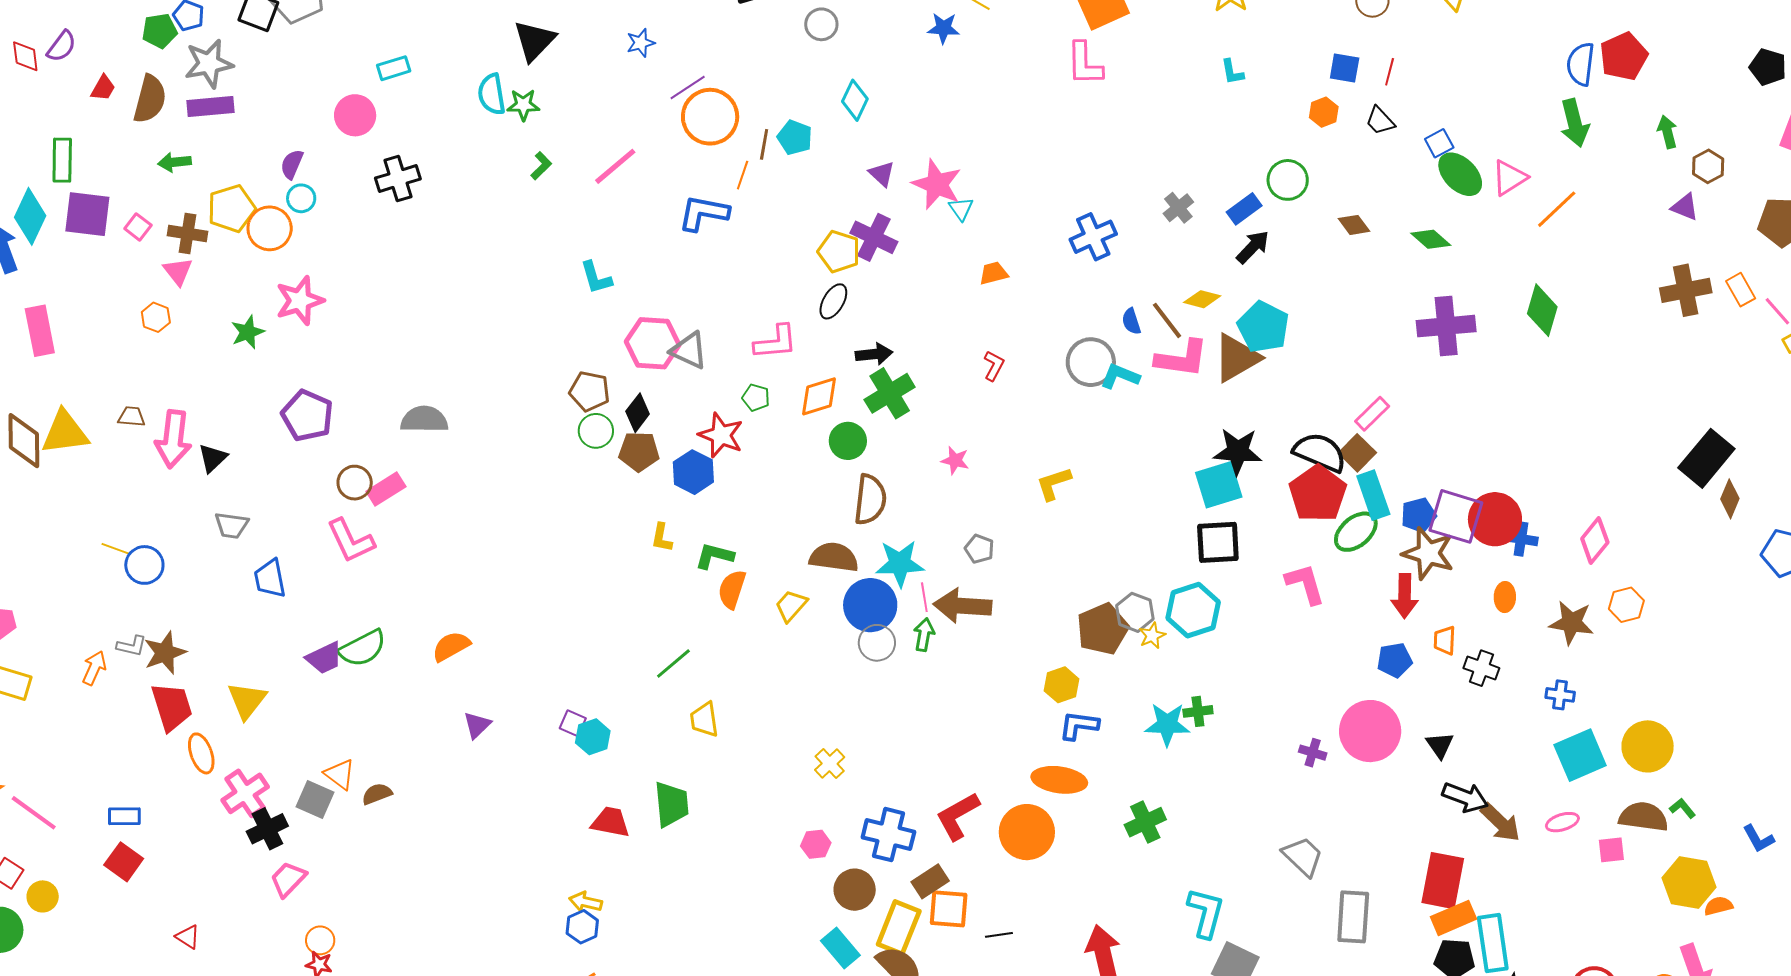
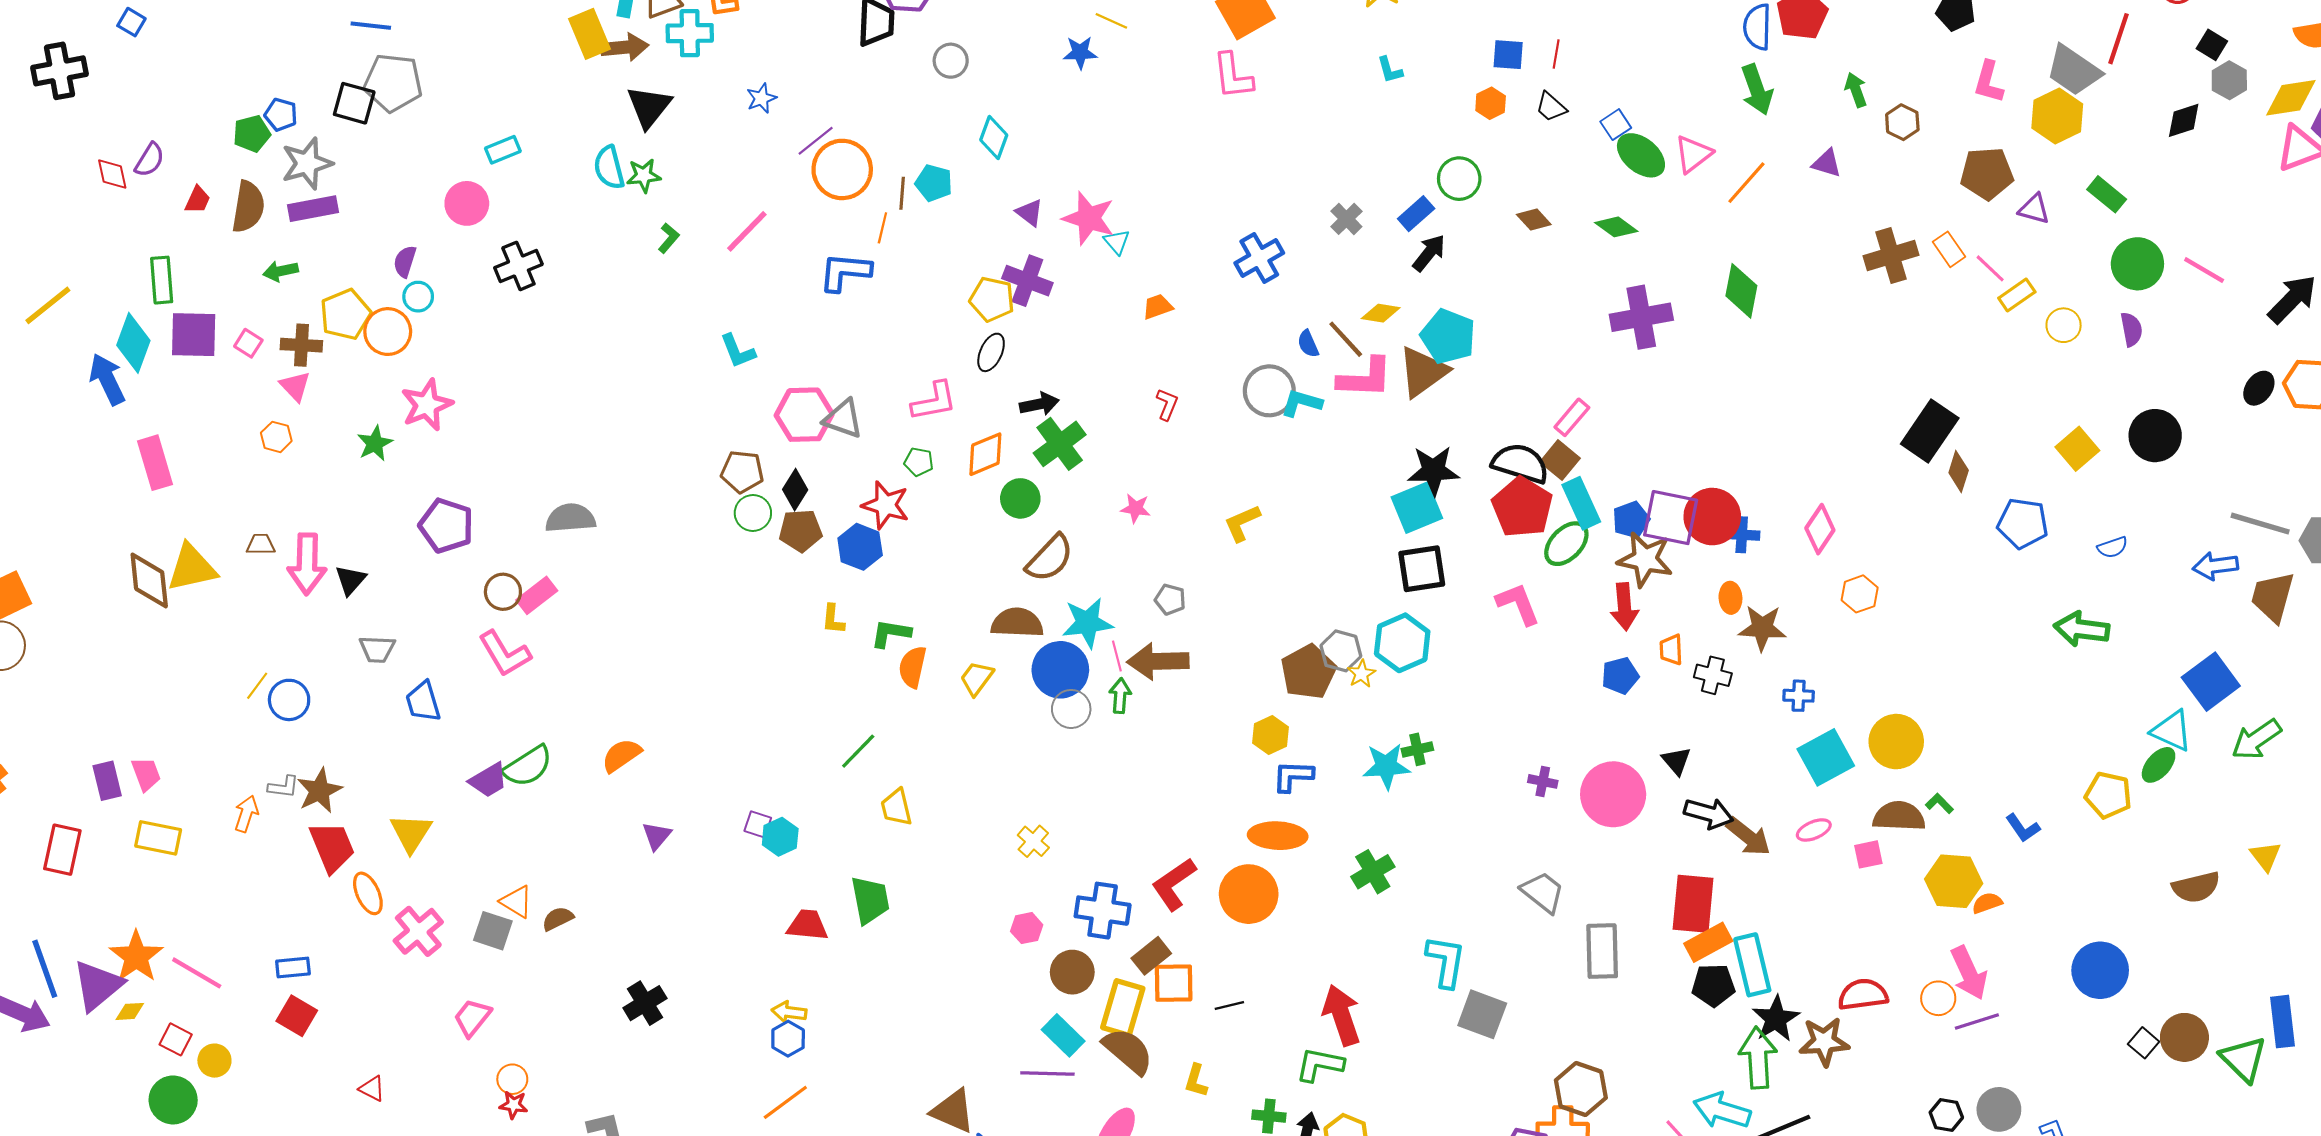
purple triangle: (1685, 207) -> (1827, 163), moved
brown semicircle: (870, 500) -> (1050, 558), turned 42
yellow line: (116, 549) -> (257, 686), turned -68
brown star: (1571, 623) -> (1762, 628), moved
pink circle: (1370, 731) -> (1613, 794), moved
black cross: (267, 829) -> (645, 1003), moved

